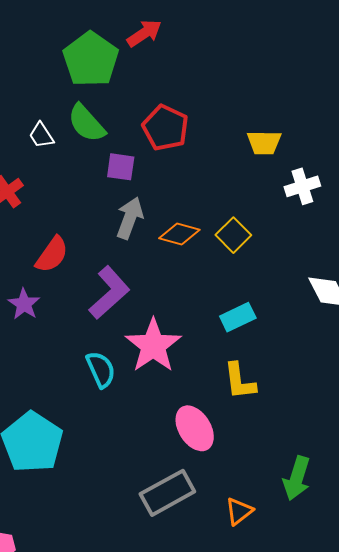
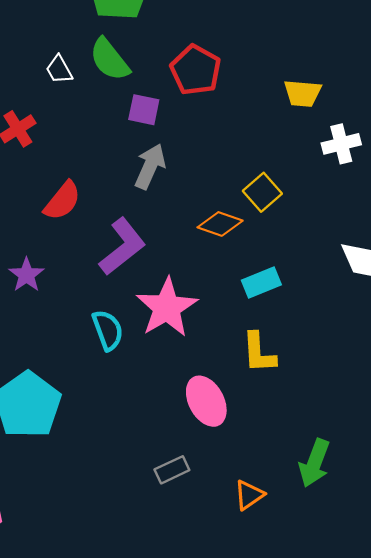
orange diamond: (179, 234) -> (220, 224), moved
purple star: (24, 304) -> (26, 275), moved
gray rectangle: (167, 493) -> (172, 470), size x0.6

